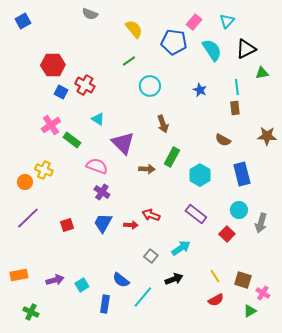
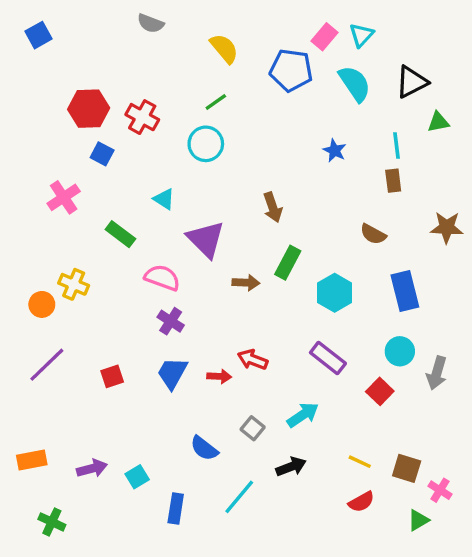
cyan triangle: (227, 21) -> (361, 35), moved
red cross: (85, 85) -> (142, 117), moved
cyan circle: (150, 86) -> (206, 144), moved
pink cross: (51, 125) -> (64, 197), moved
yellow line: (215, 276) -> (360, 462), turned -32
blue semicircle: (121, 280) -> (204, 448), moved

